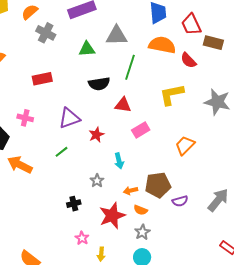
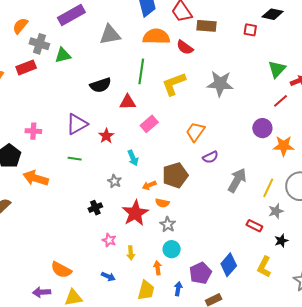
green triangle: (87, 49) -> (63, 55), moved
green line: (130, 67) -> (141, 71), moved
red rectangle: (42, 79) -> (26, 67), moved
green line: (61, 152) -> (75, 159), turned 56
purple semicircle: (180, 201) -> (210, 157), moved

